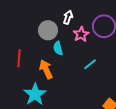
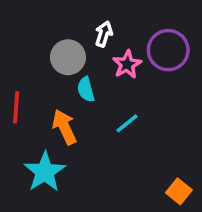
cyan line: (90, 64) -> (127, 123), moved

